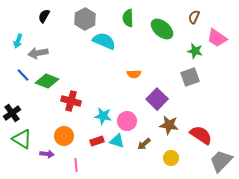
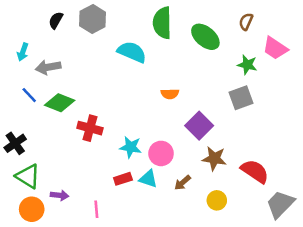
green semicircle: (128, 18) -> (162, 23), size x1.4
gray hexagon: (85, 19) -> (93, 19), moved
orange circle: (64, 136) -> (32, 209), moved

